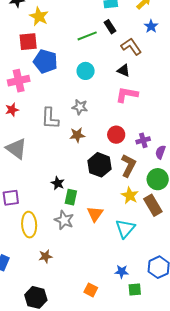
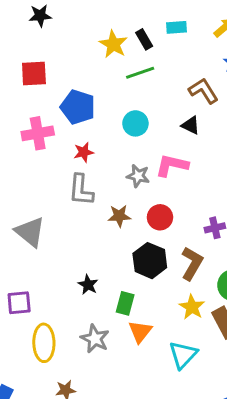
yellow star: (39, 16) -> (113, 44), moved
black rectangle: (110, 27) -> (144, 39), moved
red square: (28, 42) -> (34, 74), moved
pink L-shape: (127, 95) -> (172, 165), moved
gray star: (80, 107) -> (138, 176), moved
red star: (12, 110) -> (84, 152), moved
red circle: (116, 135) -> (160, 217), moved
green rectangle: (71, 197) -> (125, 303), moved

